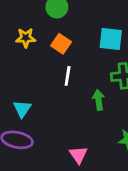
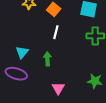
green arrow: (99, 100) -> (47, 59), moved

